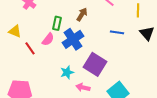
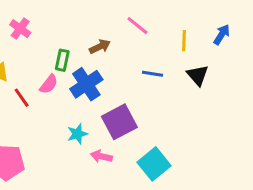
brown arrow: (82, 14) -> (100, 47), turned 32
purple square: (95, 64) -> (119, 122), turned 30

